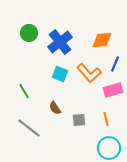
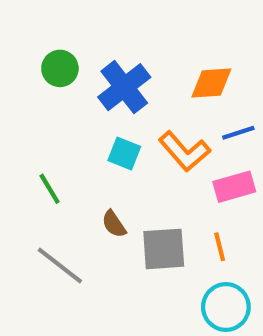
blue line: (115, 64) -> (238, 133), turned 49
gray square: (79, 120) -> (164, 249), size x1.6

